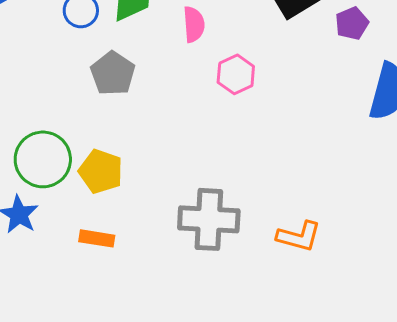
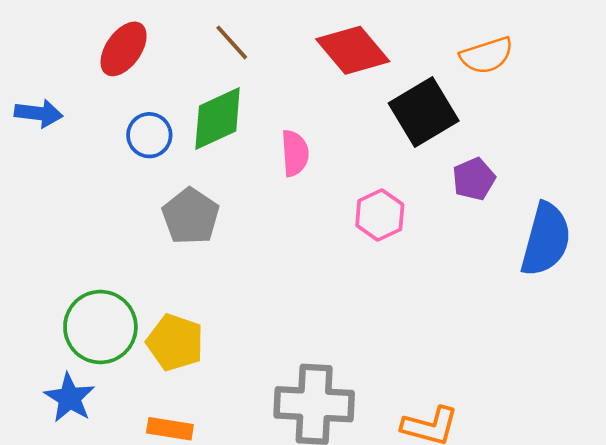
purple pentagon: (352, 23) -> (474, 179), moved
pink hexagon: (236, 74) -> (380, 215), moved

